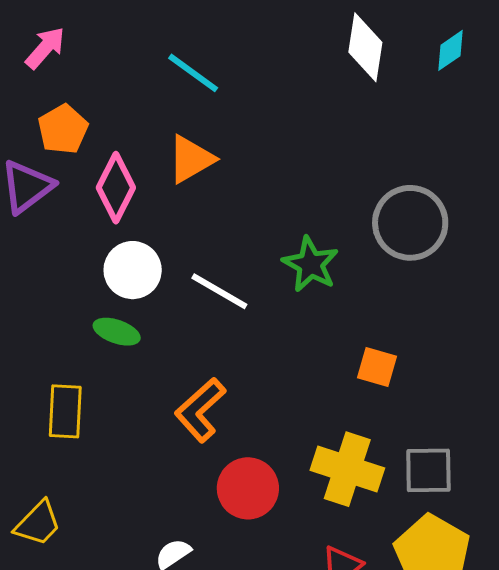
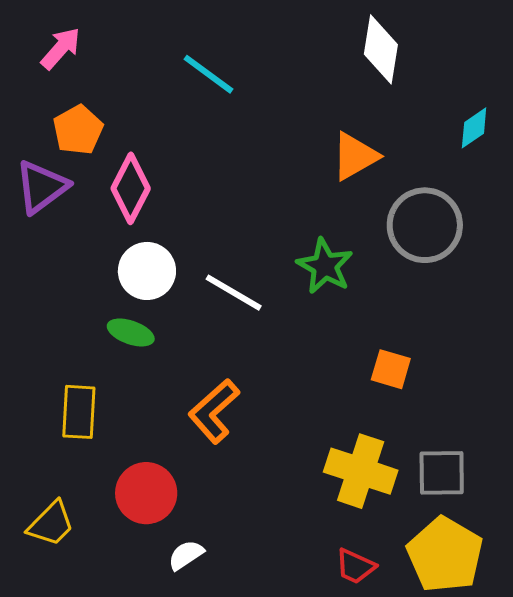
cyan diamond: (450, 50) -> (474, 128), moved
orange triangle: (191, 159) -> (355, 156), moved
red circle: (248, 488) -> (146, 493), moved

